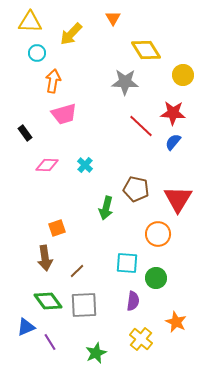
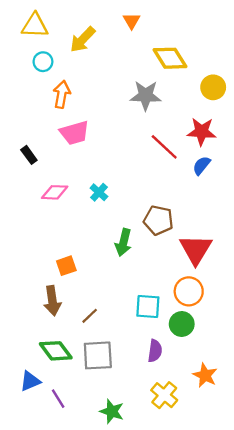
red triangle: (178, 199) -> (196, 249), moved
orange circle: (158, 234) -> (189, 291), moved
green star: (96, 353) -> (112, 411), turned -30

